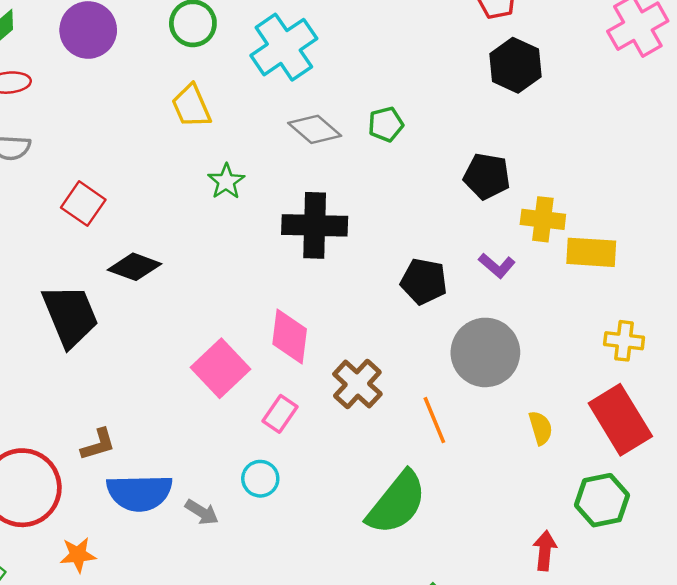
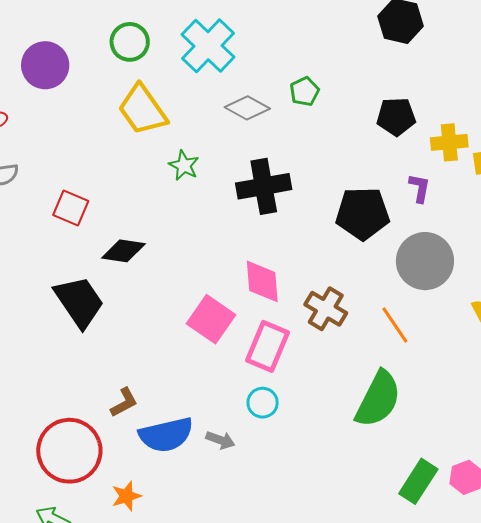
yellow trapezoid: (191, 106) -> (143, 110), size x1.4
purple L-shape: (497, 266) -> (420, 188), turned -108
black pentagon: (424, 281) -> (363, 213), size x1.4
pink rectangle: (280, 414) -> (268, 346), size x1.6

